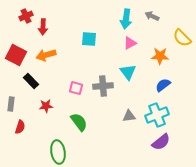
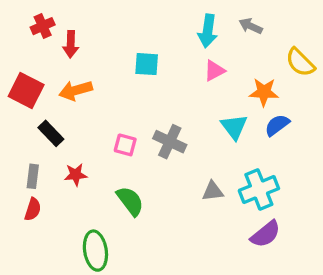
cyan triangle: (128, 72) -> (234, 127), moved
blue semicircle: (163, 85) -> (277, 125), moved
gray cross: (103, 86) -> (170, 142), turned 30
gray rectangle: (11, 104) -> (33, 176), moved

